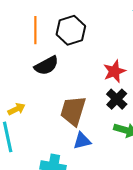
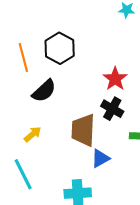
black cross: (117, 99) -> (112, 109), moved
yellow arrow: (17, 109) -> (33, 134), moved

